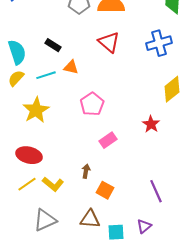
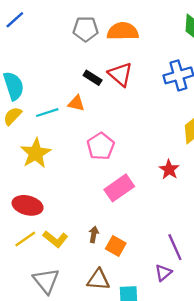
black rectangle: (53, 45) -> (93, 78), moved
pink rectangle: (108, 140) -> (119, 188), size x1.4
brown arrow: (86, 171) -> (94, 234), moved
gray triangle: (45, 220) -> (46, 281), turned -45
purple triangle: (144, 226) -> (163, 273), moved

